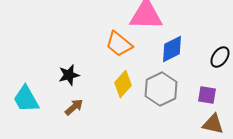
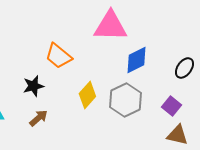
orange trapezoid: (119, 44) -> (58, 56), moved
purple square: (207, 95) -> (171, 106), turned 30

